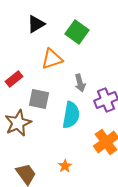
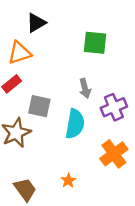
green square: (77, 32) -> (95, 43), moved, turned -30
orange triangle: (52, 59) -> (19, 53), moved

